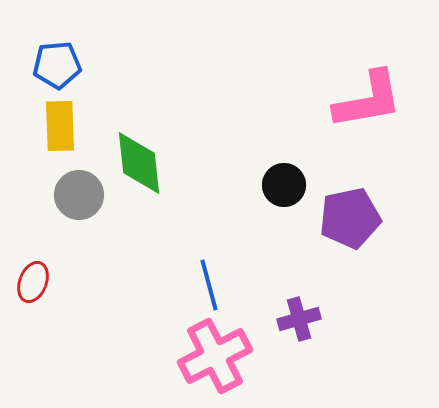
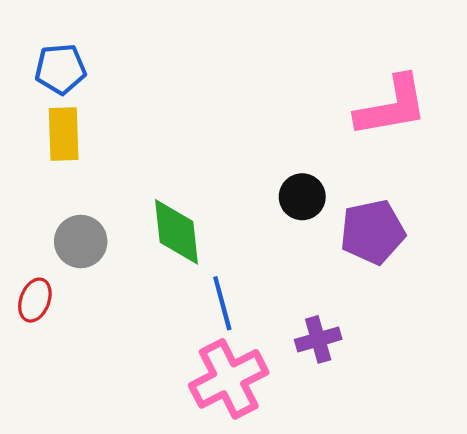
green diamond: (139, 163) -> (177, 232), moved
gray circle: (79, 195) -> (81, 241), moved

